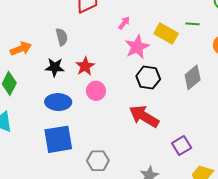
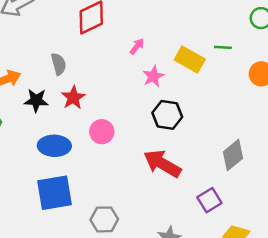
pink star: (137, 47) -> (153, 76), size x0.7
red star: (85, 66) -> (73, 98), moved
black star: (55, 67) -> (36, 100), moved
gray diamond: (193, 77) -> (233, 155), moved

